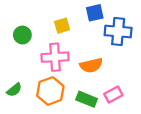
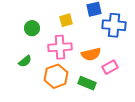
green semicircle: (14, 90) -> (25, 61), moved
pink rectangle: (113, 94) -> (110, 67), moved

